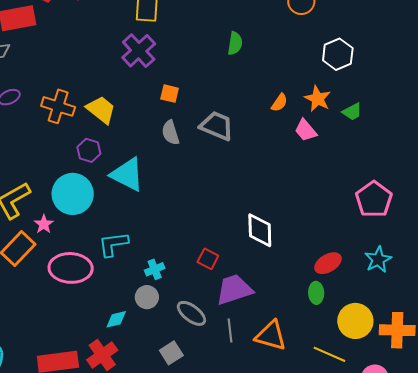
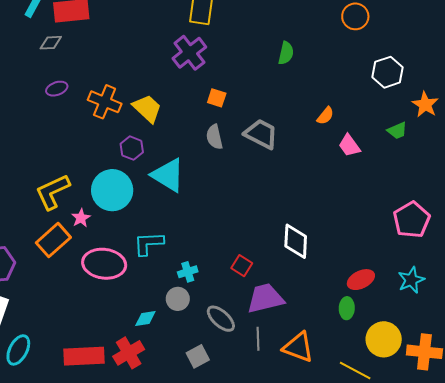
orange star: (318, 99) -> (425, 104), moved

